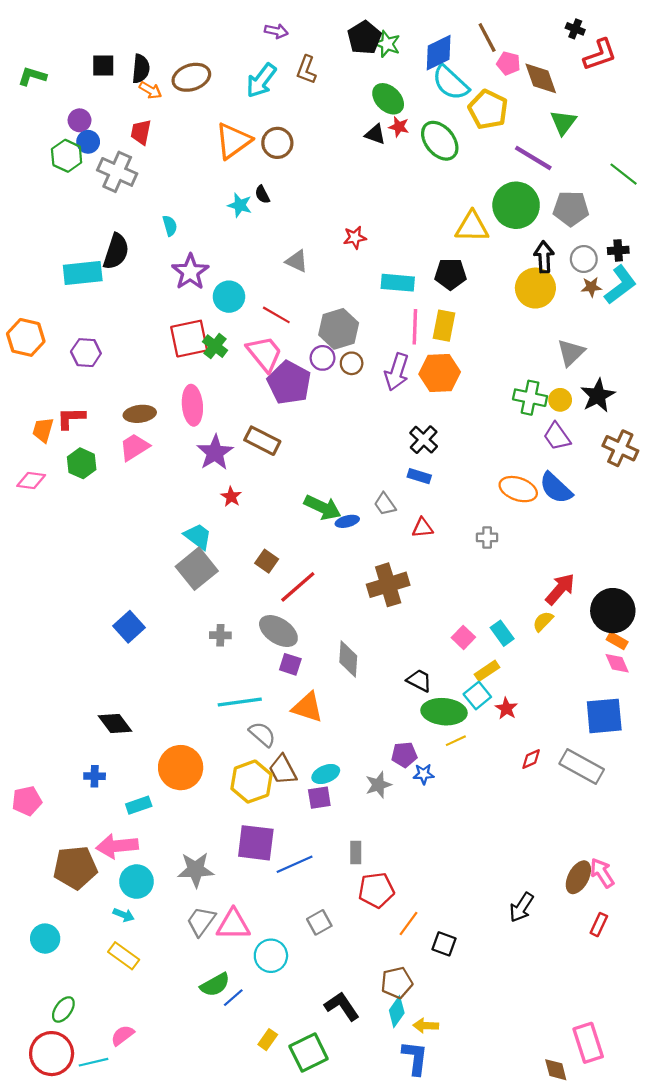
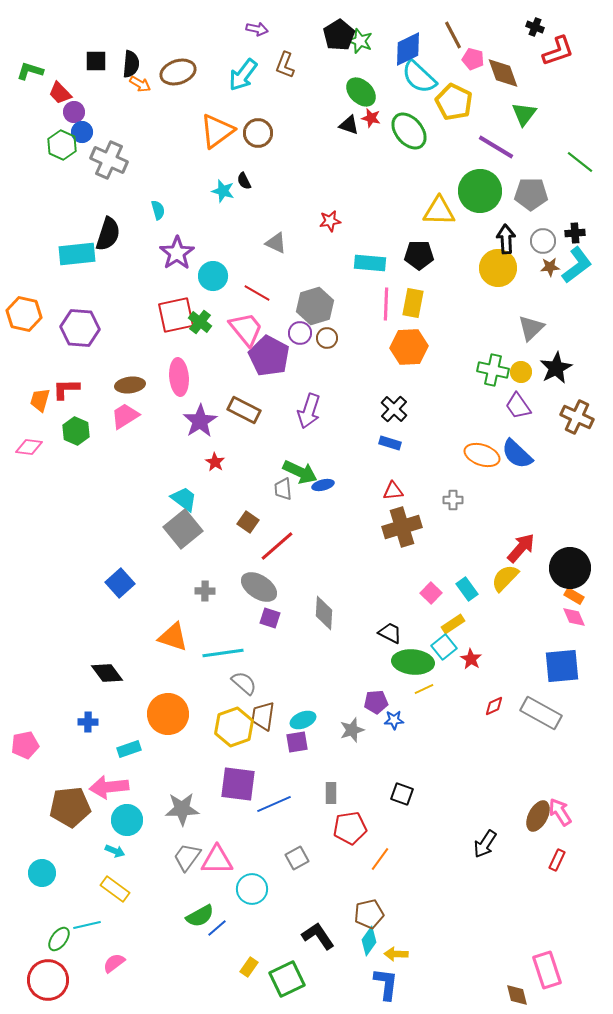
red trapezoid: (141, 132) -> (60, 93), moved, turned -55
purple hexagon: (86, 353) -> (80, 328), size x1.4
purple arrow: (397, 372) -> (309, 411), moved
gray trapezoid: (385, 504) -> (283, 489), moved, turned 30
brown cross: (388, 585) -> (402, 527), moved
yellow semicircle: (543, 621) -> (505, 578), size x1.4
orange triangle: (307, 707) -> (173, 637), moved
brown trapezoid: (283, 770) -> (263, 716), turned 36
black square: (444, 944) -> (402, 794), moved
cyan line: (93, 1062) -> (87, 925), moved

